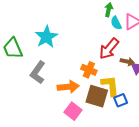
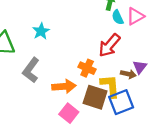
cyan star: (46, 37) -> (41, 31), size x0.7
brown arrow: (127, 62) -> (128, 74), moved
blue square: (121, 100) -> (121, 102), size x1.6

